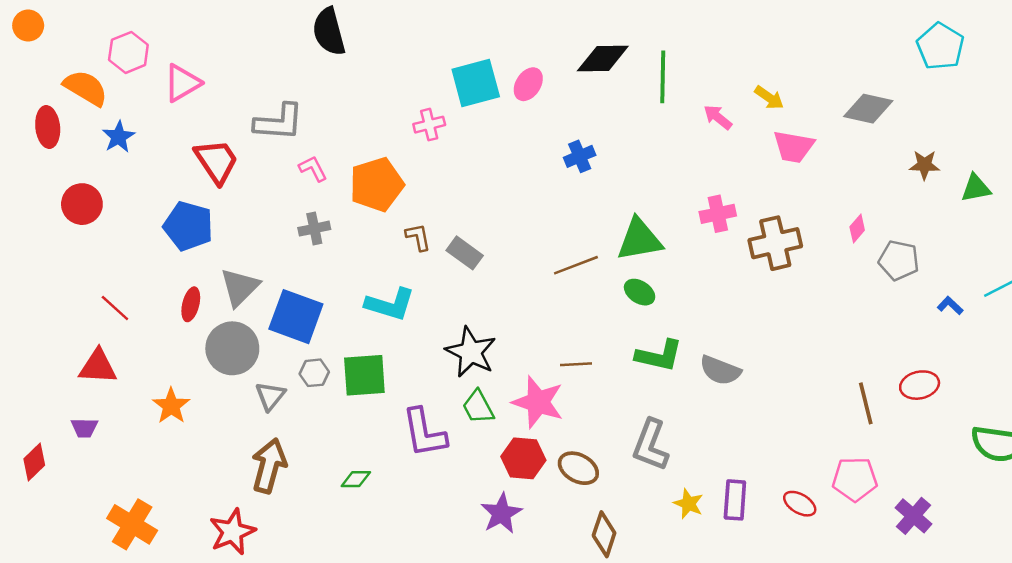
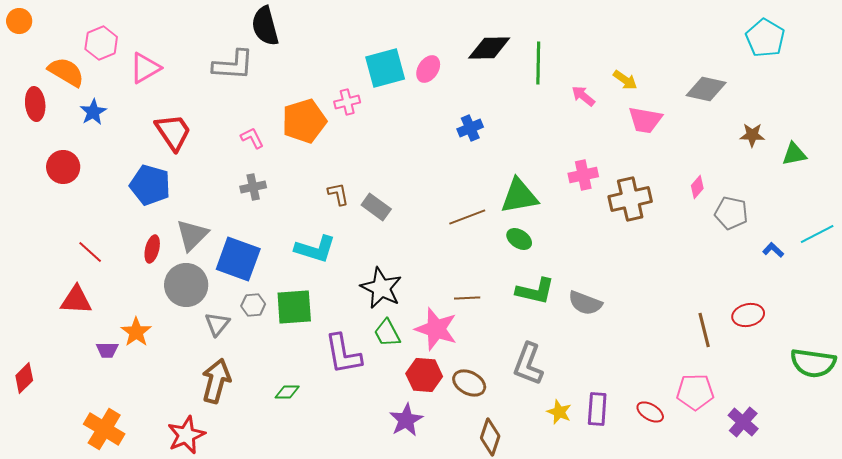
gray L-shape: (279, 122) -> (233, 65), moved
orange pentagon: (377, 184) -> (304, 121), moved
purple trapezoid: (84, 428) -> (107, 350), moved

